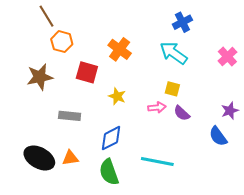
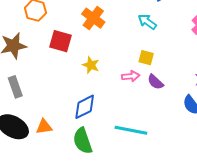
cyan arrow: (174, 53) -> (147, 22), size x0.7
gray rectangle: (70, 116) -> (15, 87), moved, turned 65

